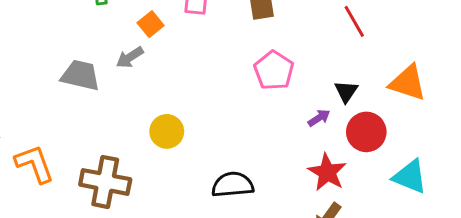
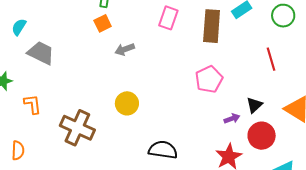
orange square: (151, 24) -> (103, 23), moved
gray arrow: (130, 57) -> (125, 49), moved
gray trapezoid: (80, 75) -> (41, 53), moved
orange L-shape: (35, 164) -> (33, 104), size x0.7

